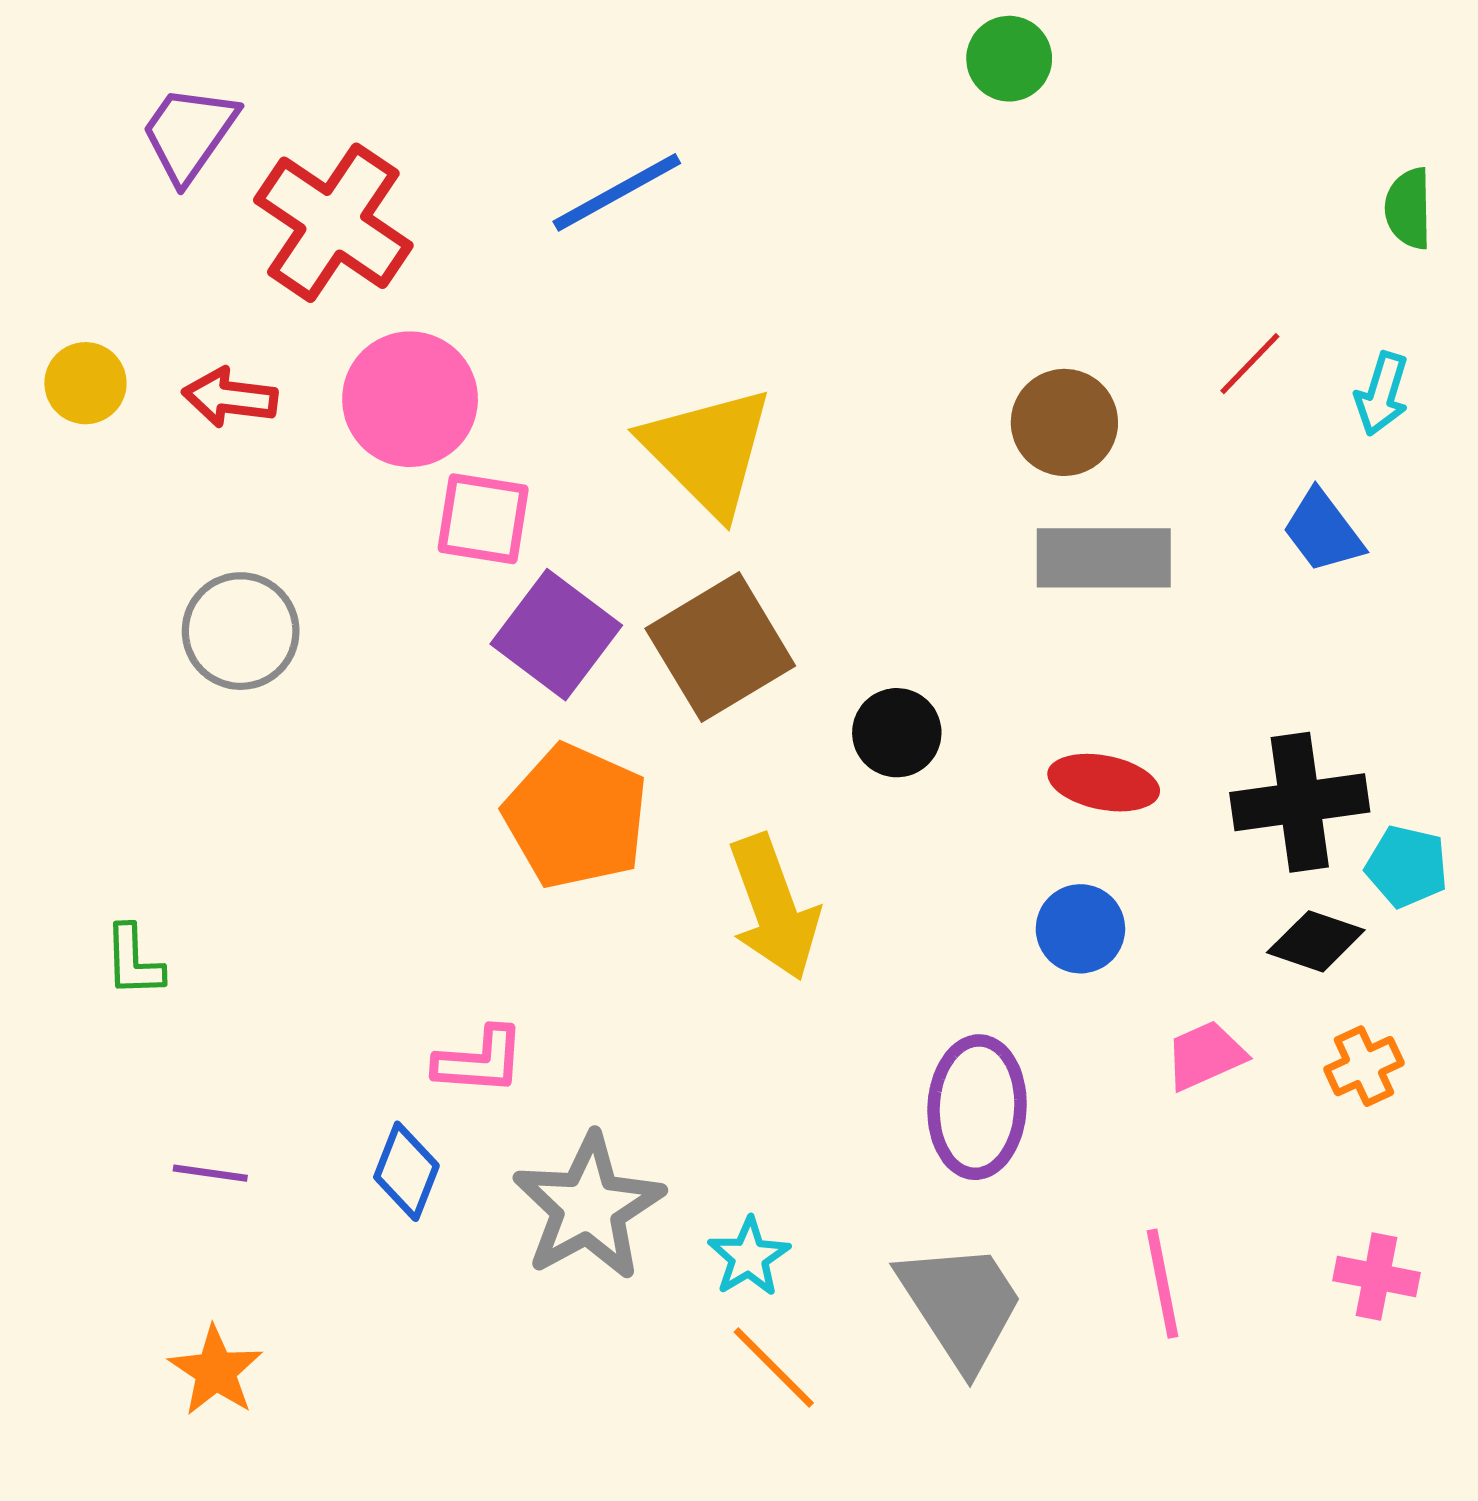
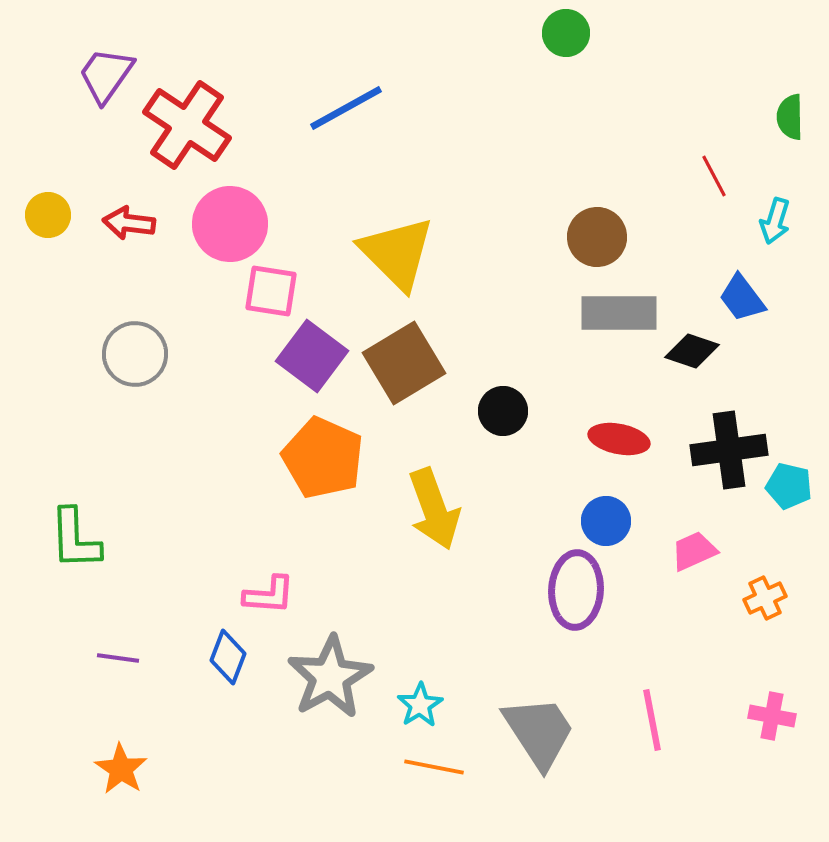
red line: (1250, 364) -> (714, 176), moved, turned -72
black diamond: (1316, 941) -> (692, 351), moved
green L-shape: (134, 961) -> (75, 539), size x1.5
pink trapezoid: (1205, 1055) -> (694, 551), moved
purple ellipse: (977, 1107) -> (576, 590), moved
orange line: (774, 1367) -> (434, 767), turned -34

